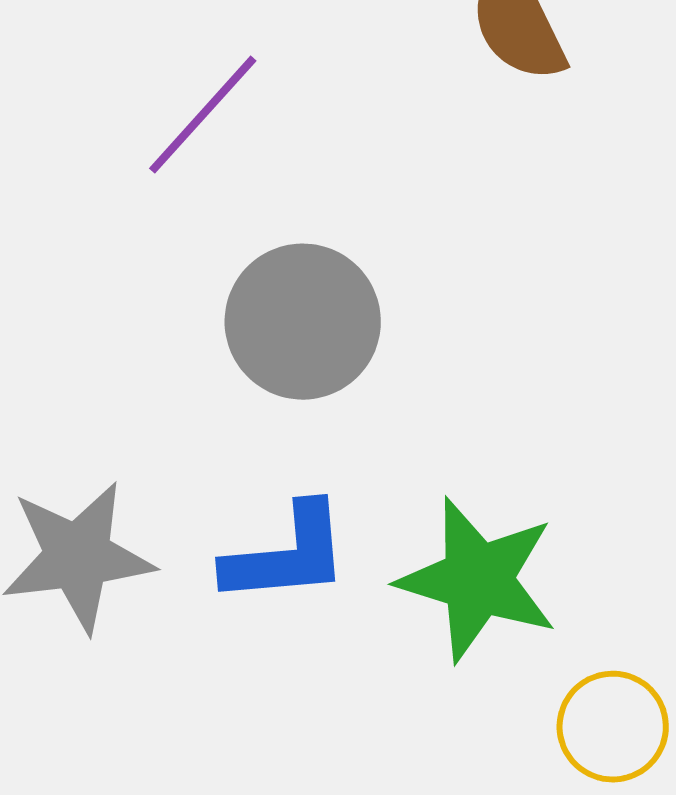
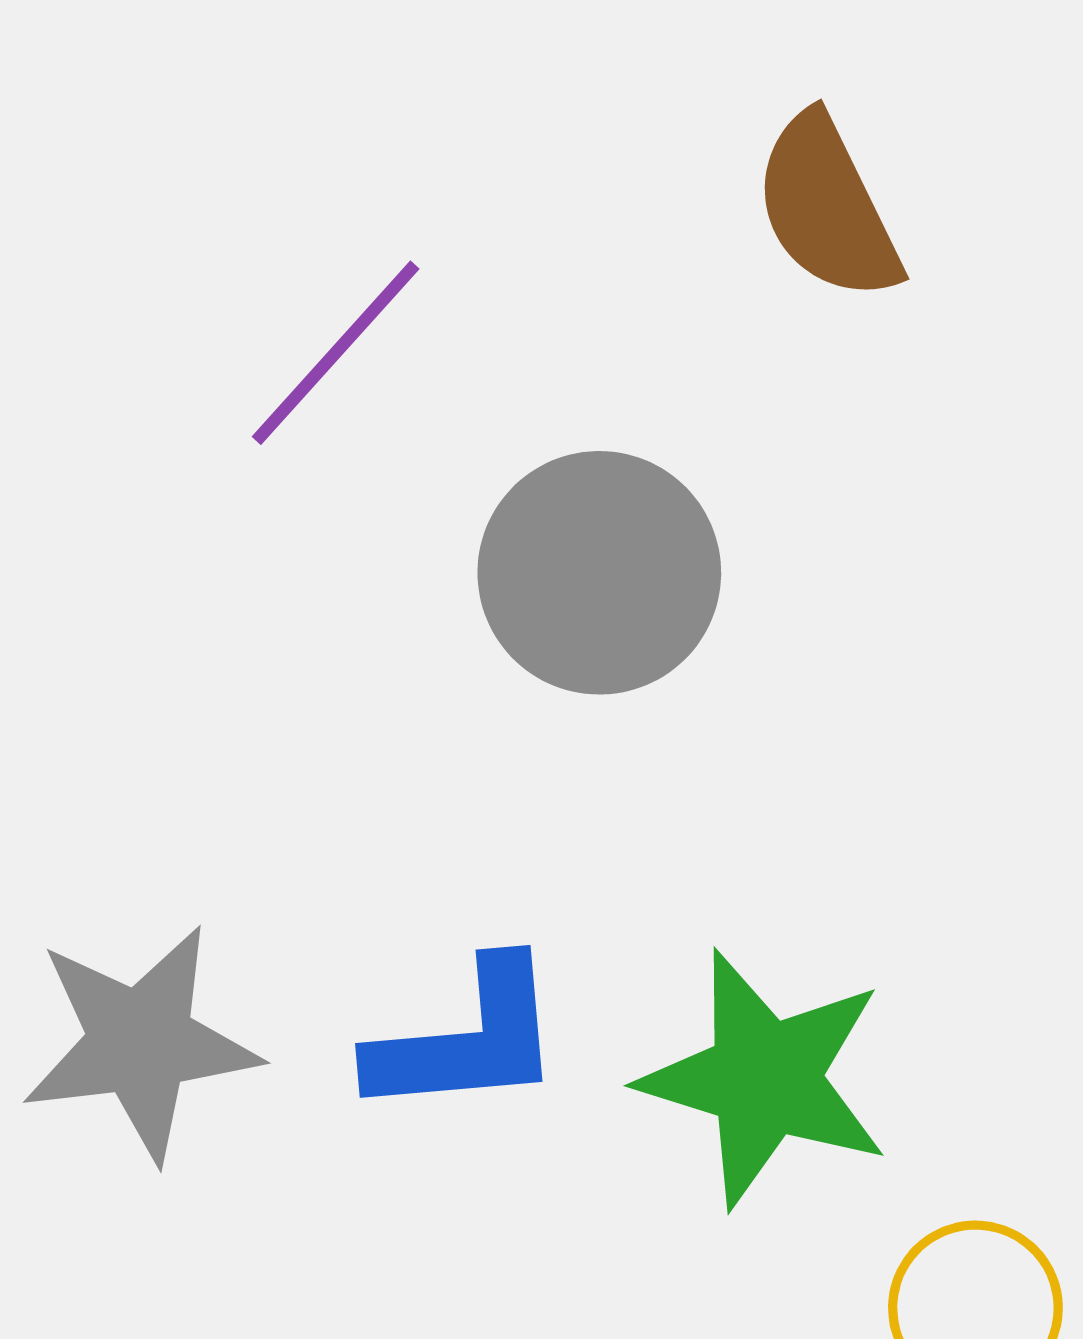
gray circle: (303, 322) -> (599, 573), moved

